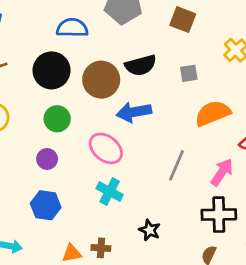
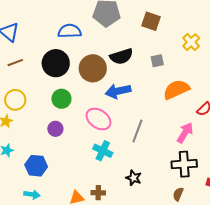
gray line: (177, 165) -> (137, 131), moved
blue hexagon: (46, 205) -> (36, 166), moved

